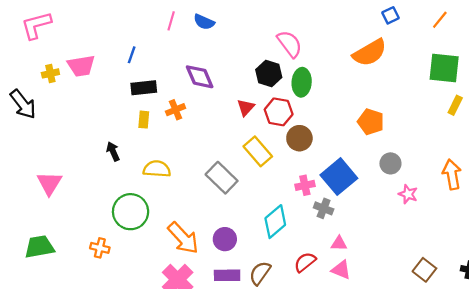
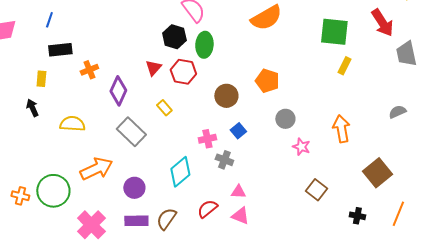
purple diamond: (200, 77) -> (118, 91), moved, turned 48
yellow rectangle: (144, 120) -> (41, 79), moved
brown circle: (299, 138) -> (226, 96), moved
yellow rectangle: (258, 151) -> (164, 108), size x0.6
blue square: (339, 177) -> (238, 131), size x0.5
green circle: (131, 212) -> (53, 191), moved
orange arrow: (183, 238) -> (96, 169), moved, turned -72
brown square: (424, 270) -> (316, 190), moved

